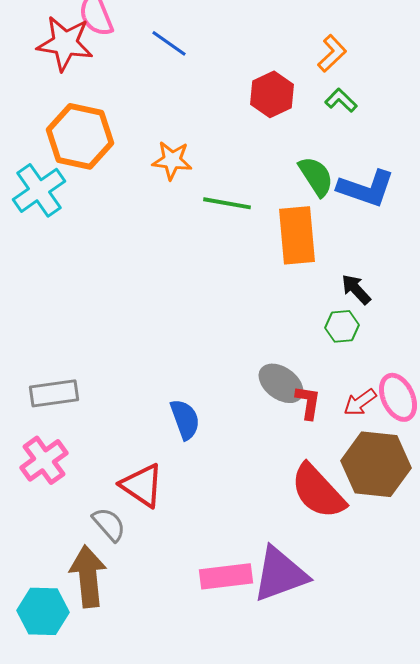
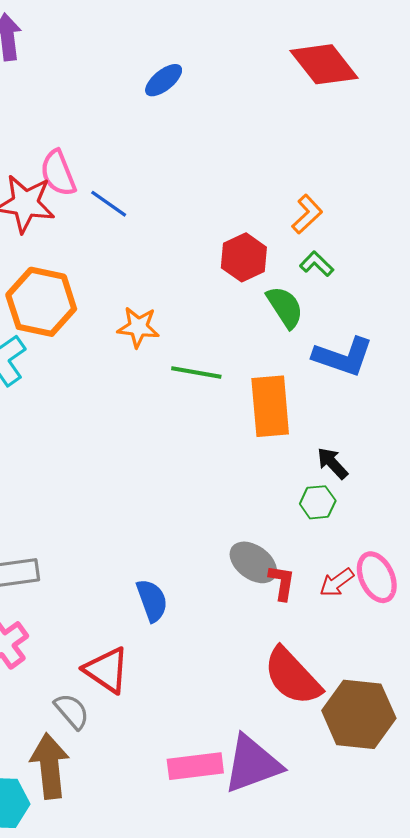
blue line: (169, 43) -> (109, 204), moved
green semicircle: (316, 176) -> (285, 307), moved
brown hexagon: (376, 464) -> (359, 714), moved

